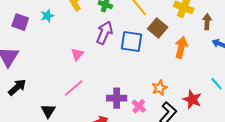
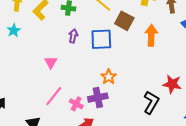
purple arrow: (104, 33) -> (73, 36), size x0.6
orange star: (159, 88) -> (109, 77), moved
pink cross: (139, 106) -> (76, 104), moved

